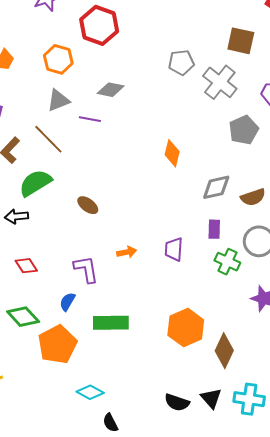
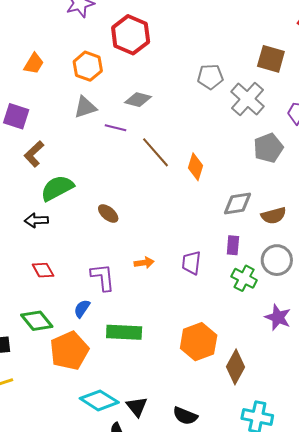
brown line: (48, 139) -> (156, 152), moved
cyan diamond: (90, 392) -> (99, 400), size x1.4
black triangle: (211, 398) -> (137, 407), moved

